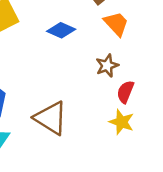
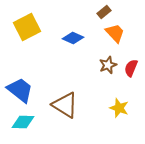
red semicircle: (125, 92) -> (131, 68), moved

